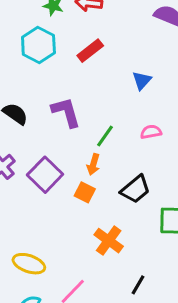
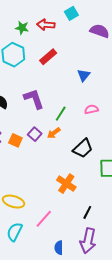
orange arrow: (93, 164) -> (54, 133), turned 40
purple square: (45, 175) -> (35, 134), moved, size x0.6
orange square: (85, 192) -> (15, 140), moved

